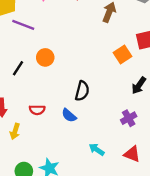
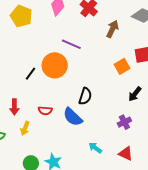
purple line: (23, 25) -> (71, 44), moved
orange circle: (45, 57) -> (55, 65), size x1.6
blue semicircle: (69, 115) -> (73, 117), size x1.5

